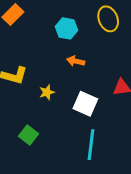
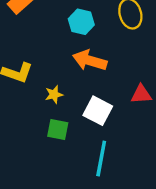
orange arrow: (76, 61) -> (90, 60), size x1.6
green square: (29, 135) -> (58, 129), moved, turned -30

